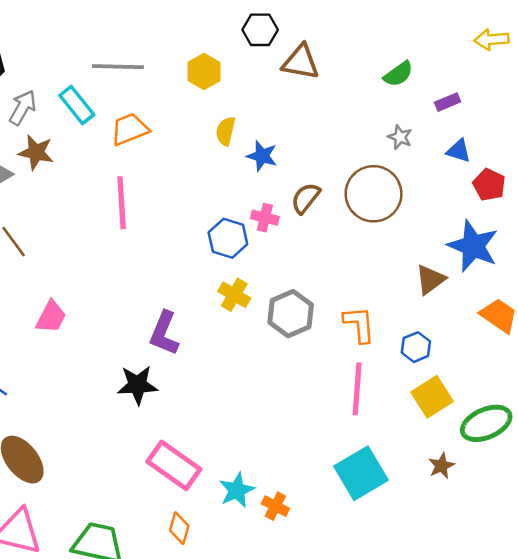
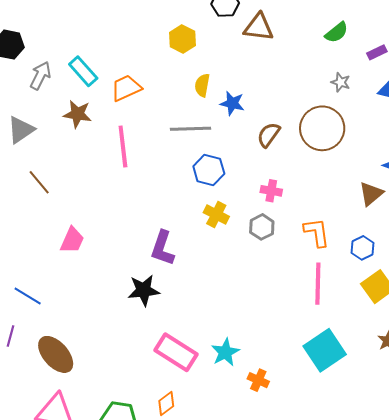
gray line: (118, 67) -> (191, 129), moved
brown star: (36, 152) -> (77, 114), moved
pink cross: (265, 218) -> (271, 191), moved
gray hexagon: (291, 314) -> (262, 227), size x0.7
cyan star: (237, 490) -> (225, 352), moved
orange diamond: (179, 528) -> (166, 404), moved, turned 40

